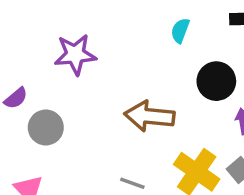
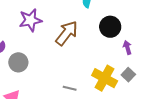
brown arrow: (149, 116) -> (67, 33), moved, turned 128

